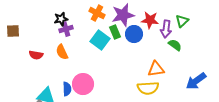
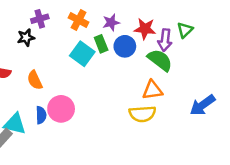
purple star: (123, 15) -> (111, 23), size x0.6
black star: (61, 19) -> (26, 38), moved
purple cross: (66, 29) -> (40, 19), moved
green semicircle: (175, 45) -> (160, 60), moved, size x1.5
orange semicircle: (62, 52) -> (35, 80), moved

